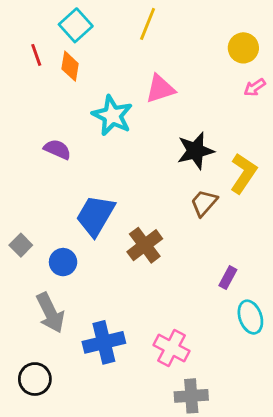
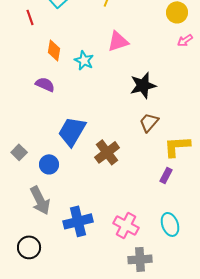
orange diamond: (70, 66) -> (54, 50), moved
cyan star: (112, 116) -> (84, 60), size x0.7
yellow L-shape: (243, 173) -> (177, 146), moved, turned -128
cyan ellipse: (250, 317) -> (170, 224), moved

